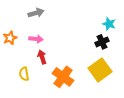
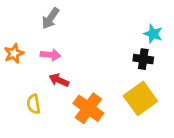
gray arrow: (36, 13) -> (50, 18), turned 140
black cross: (102, 42) -> (143, 59), turned 32
red arrow: (42, 57) -> (59, 80), turned -48

